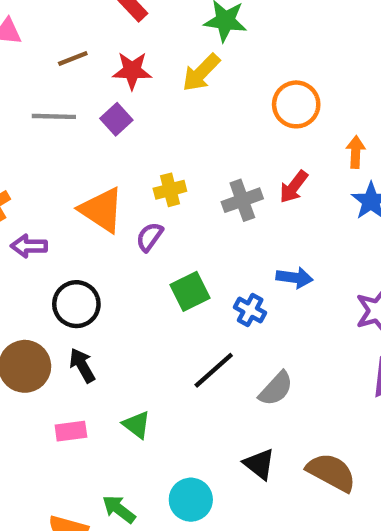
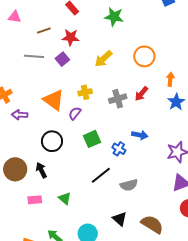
yellow arrow: (201, 73) -> (103, 59), moved
black circle: (76, 304) -> (52, 141), moved
gray semicircle: (276, 389) -> (129, 185), turned 30

